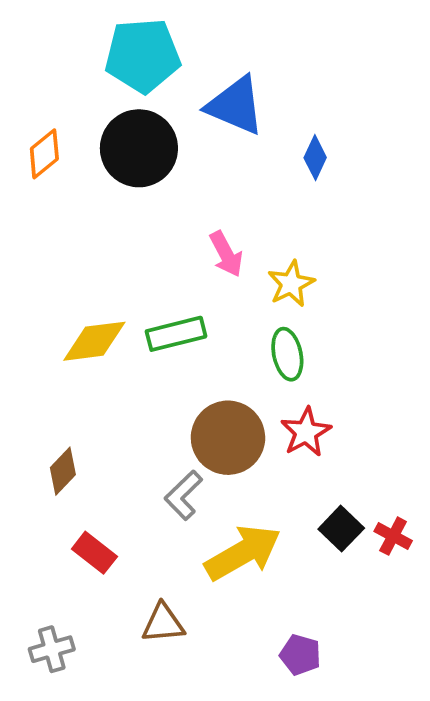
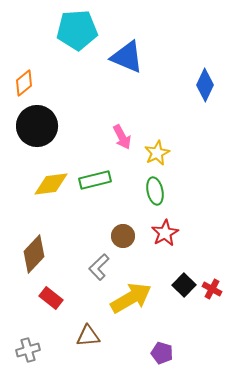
black circle: (139, 148) -> (37, 126), moved
blue diamond: (315, 158) -> (205, 85), moved, size x1.4
brown circle: (228, 438) -> (123, 236), size x0.6
brown diamond: (63, 471) -> (34, 254), size x1.5

